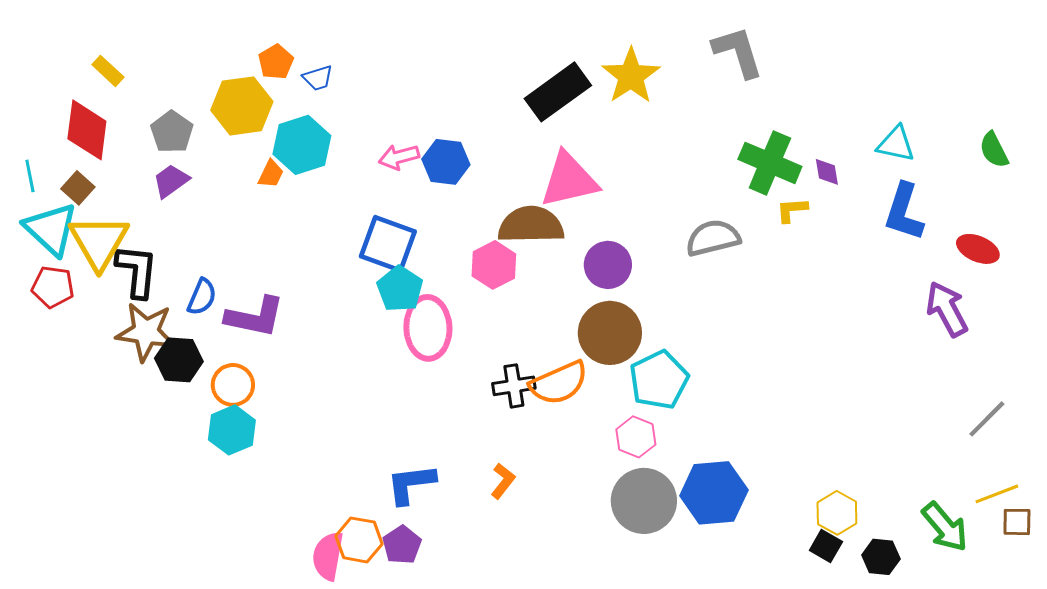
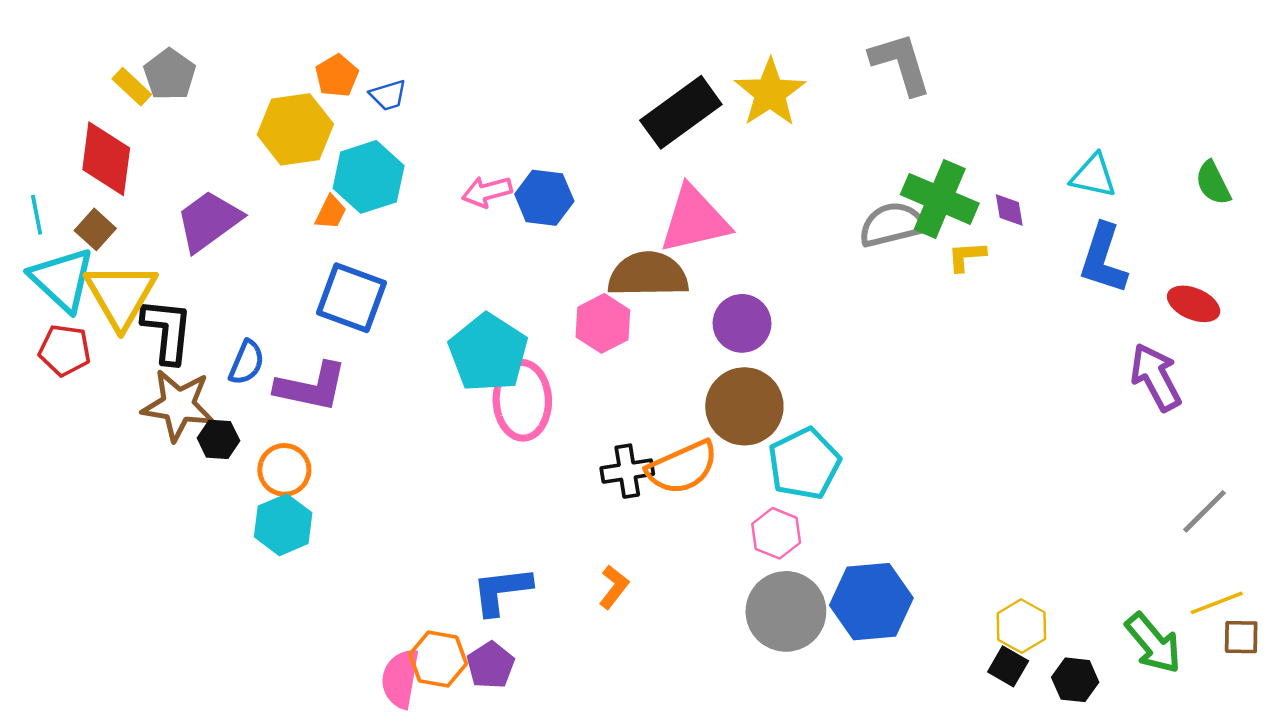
gray pentagon: (172, 132) -> (170, 74), moved
purple trapezoid: (171, 181) -> (209, 221), size x1.5
gray semicircle: (713, 238) -> (892, 225), moved
blue square: (388, 244) -> (351, 298), moved
cyan pentagon: (400, 289) -> (488, 353), size x1.4
black hexagon: (179, 360) -> (218, 439), size x0.7

